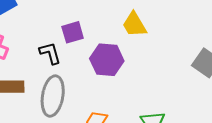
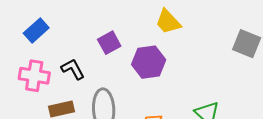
black L-shape: (50, 53) -> (73, 69), moved

